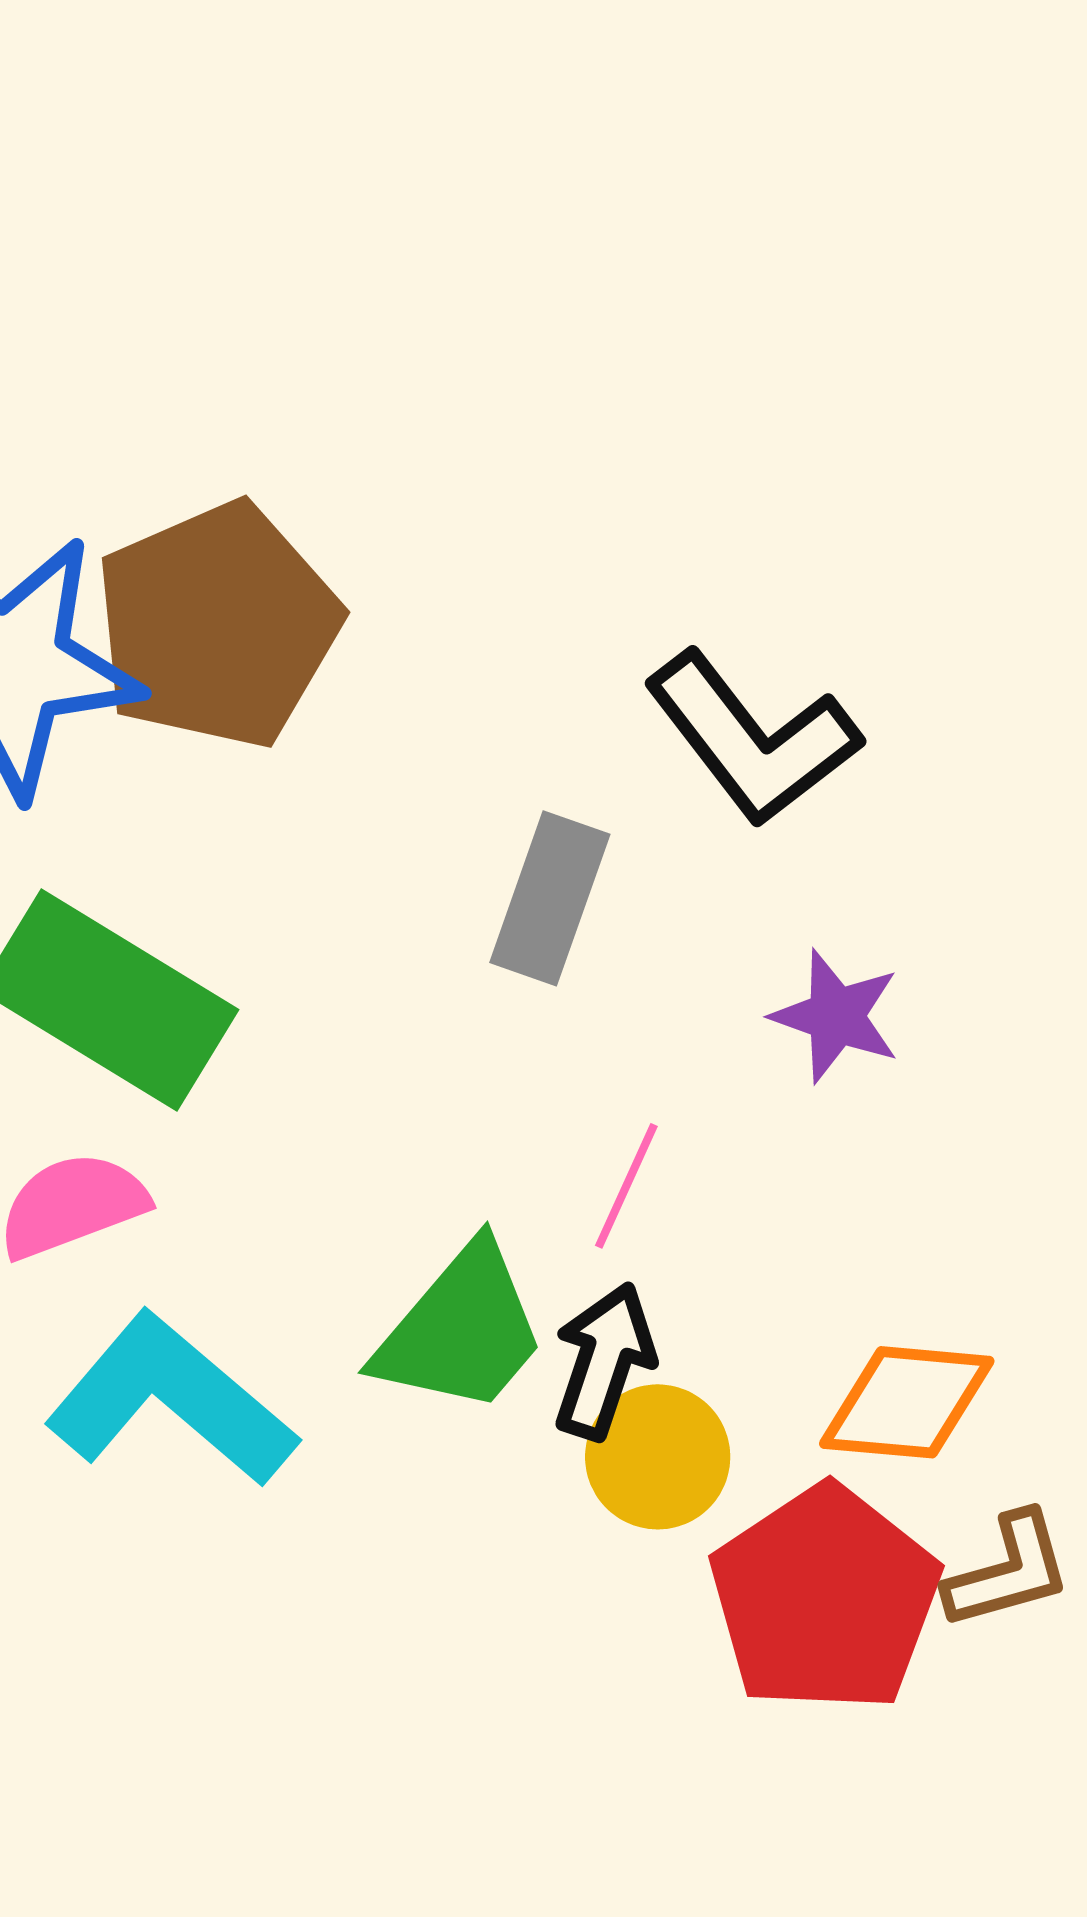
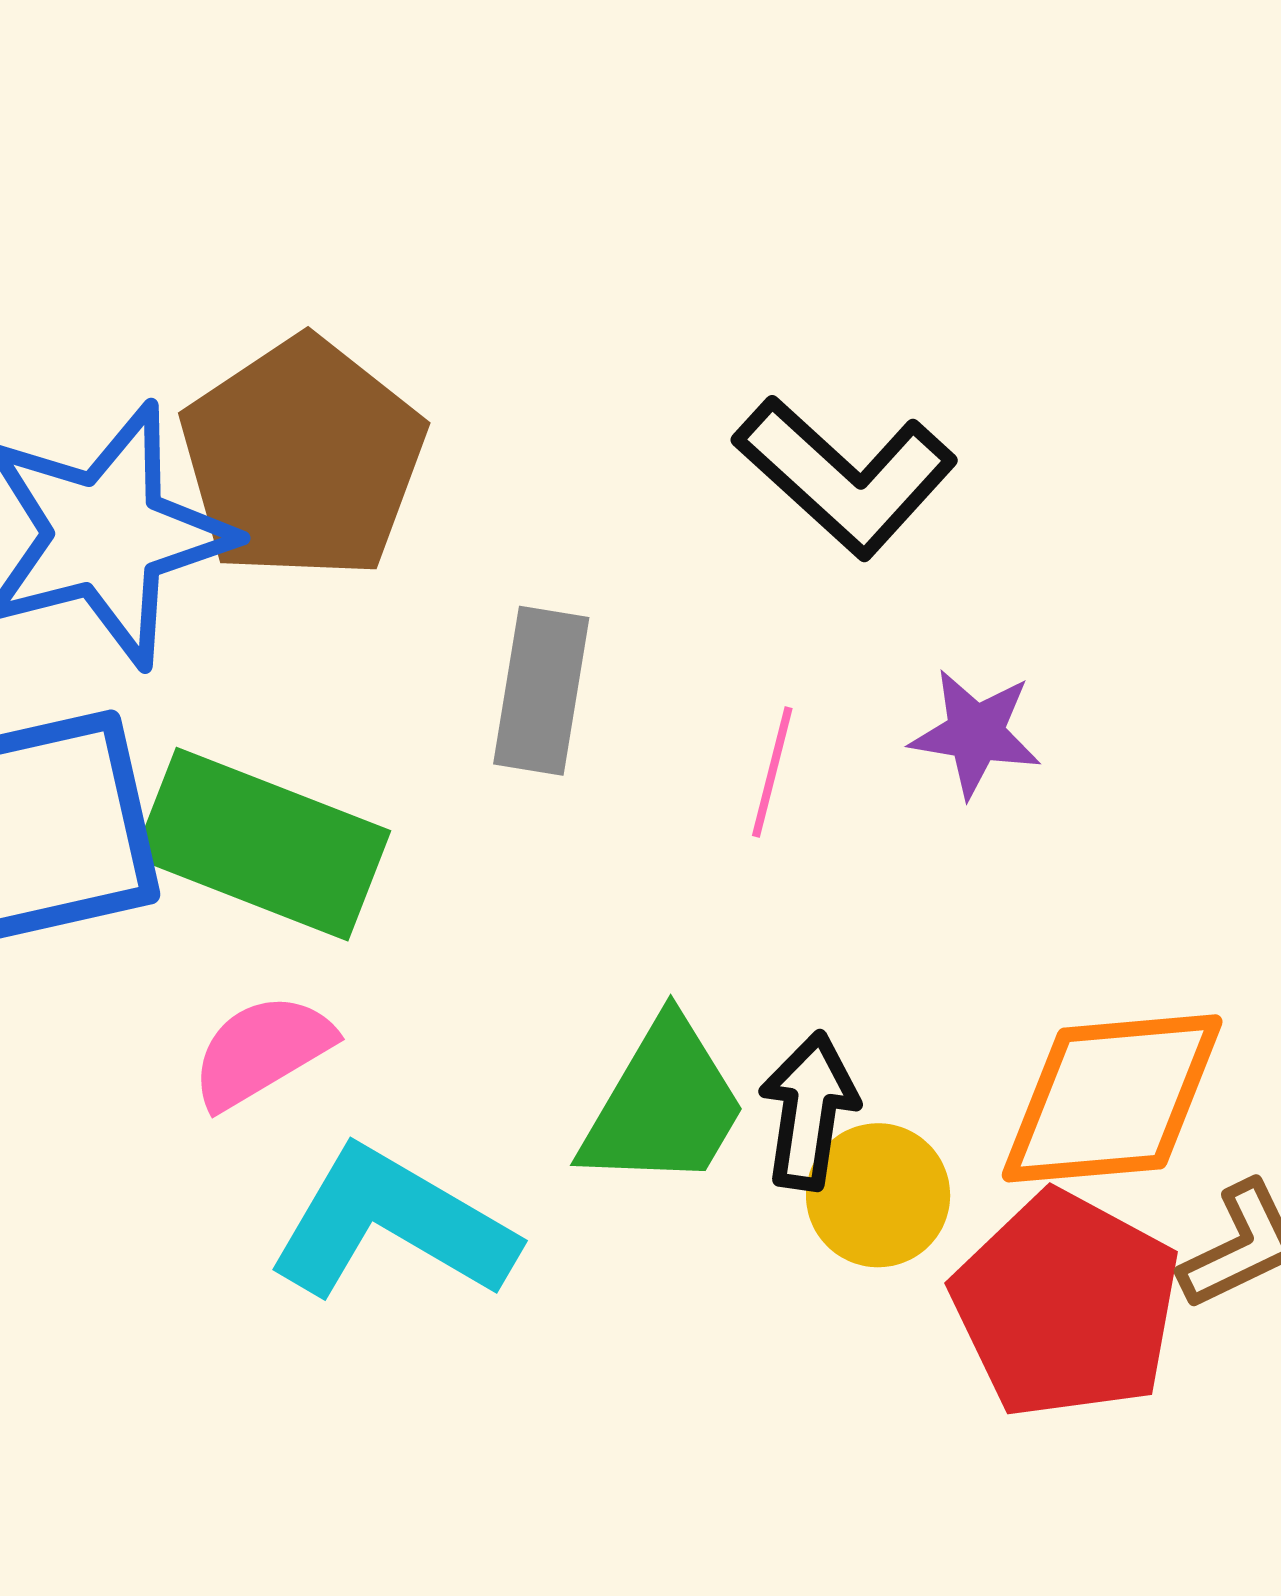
gray rectangle: (550, 898) -> (541, 691), moved
pink line: (626, 1186) -> (772, 772), moved
orange diamond: (907, 1402) -> (1112, 1098), size x1.4

